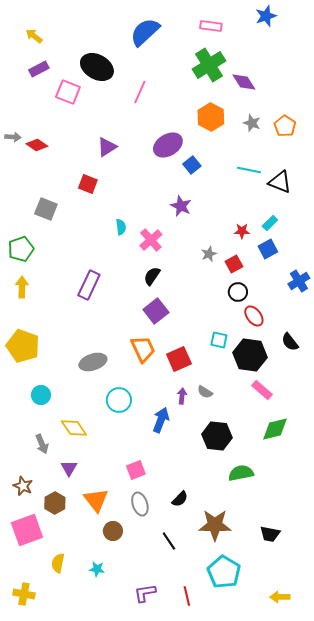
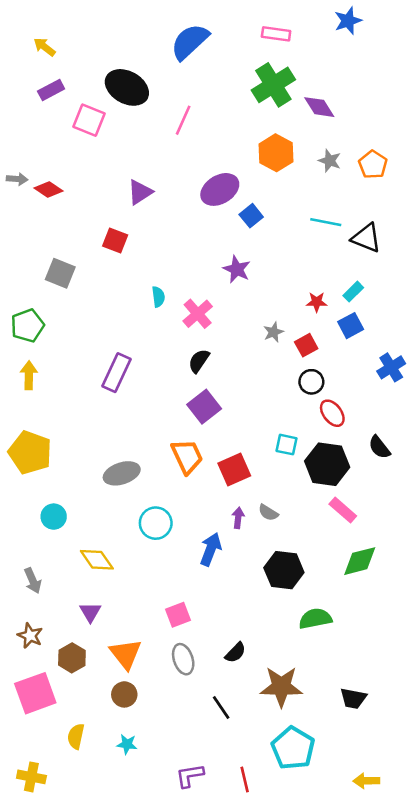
gray arrow: (42, 444) -> (33, 581), moved
brown circle: (113, 531) -> (124, 694), moved

